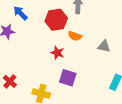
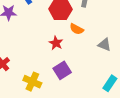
purple square: (68, 78) -> (62, 70), turned 30

